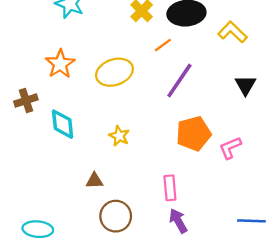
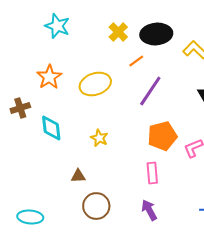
pink rectangle: (170, 188) -> (152, 173), moved

